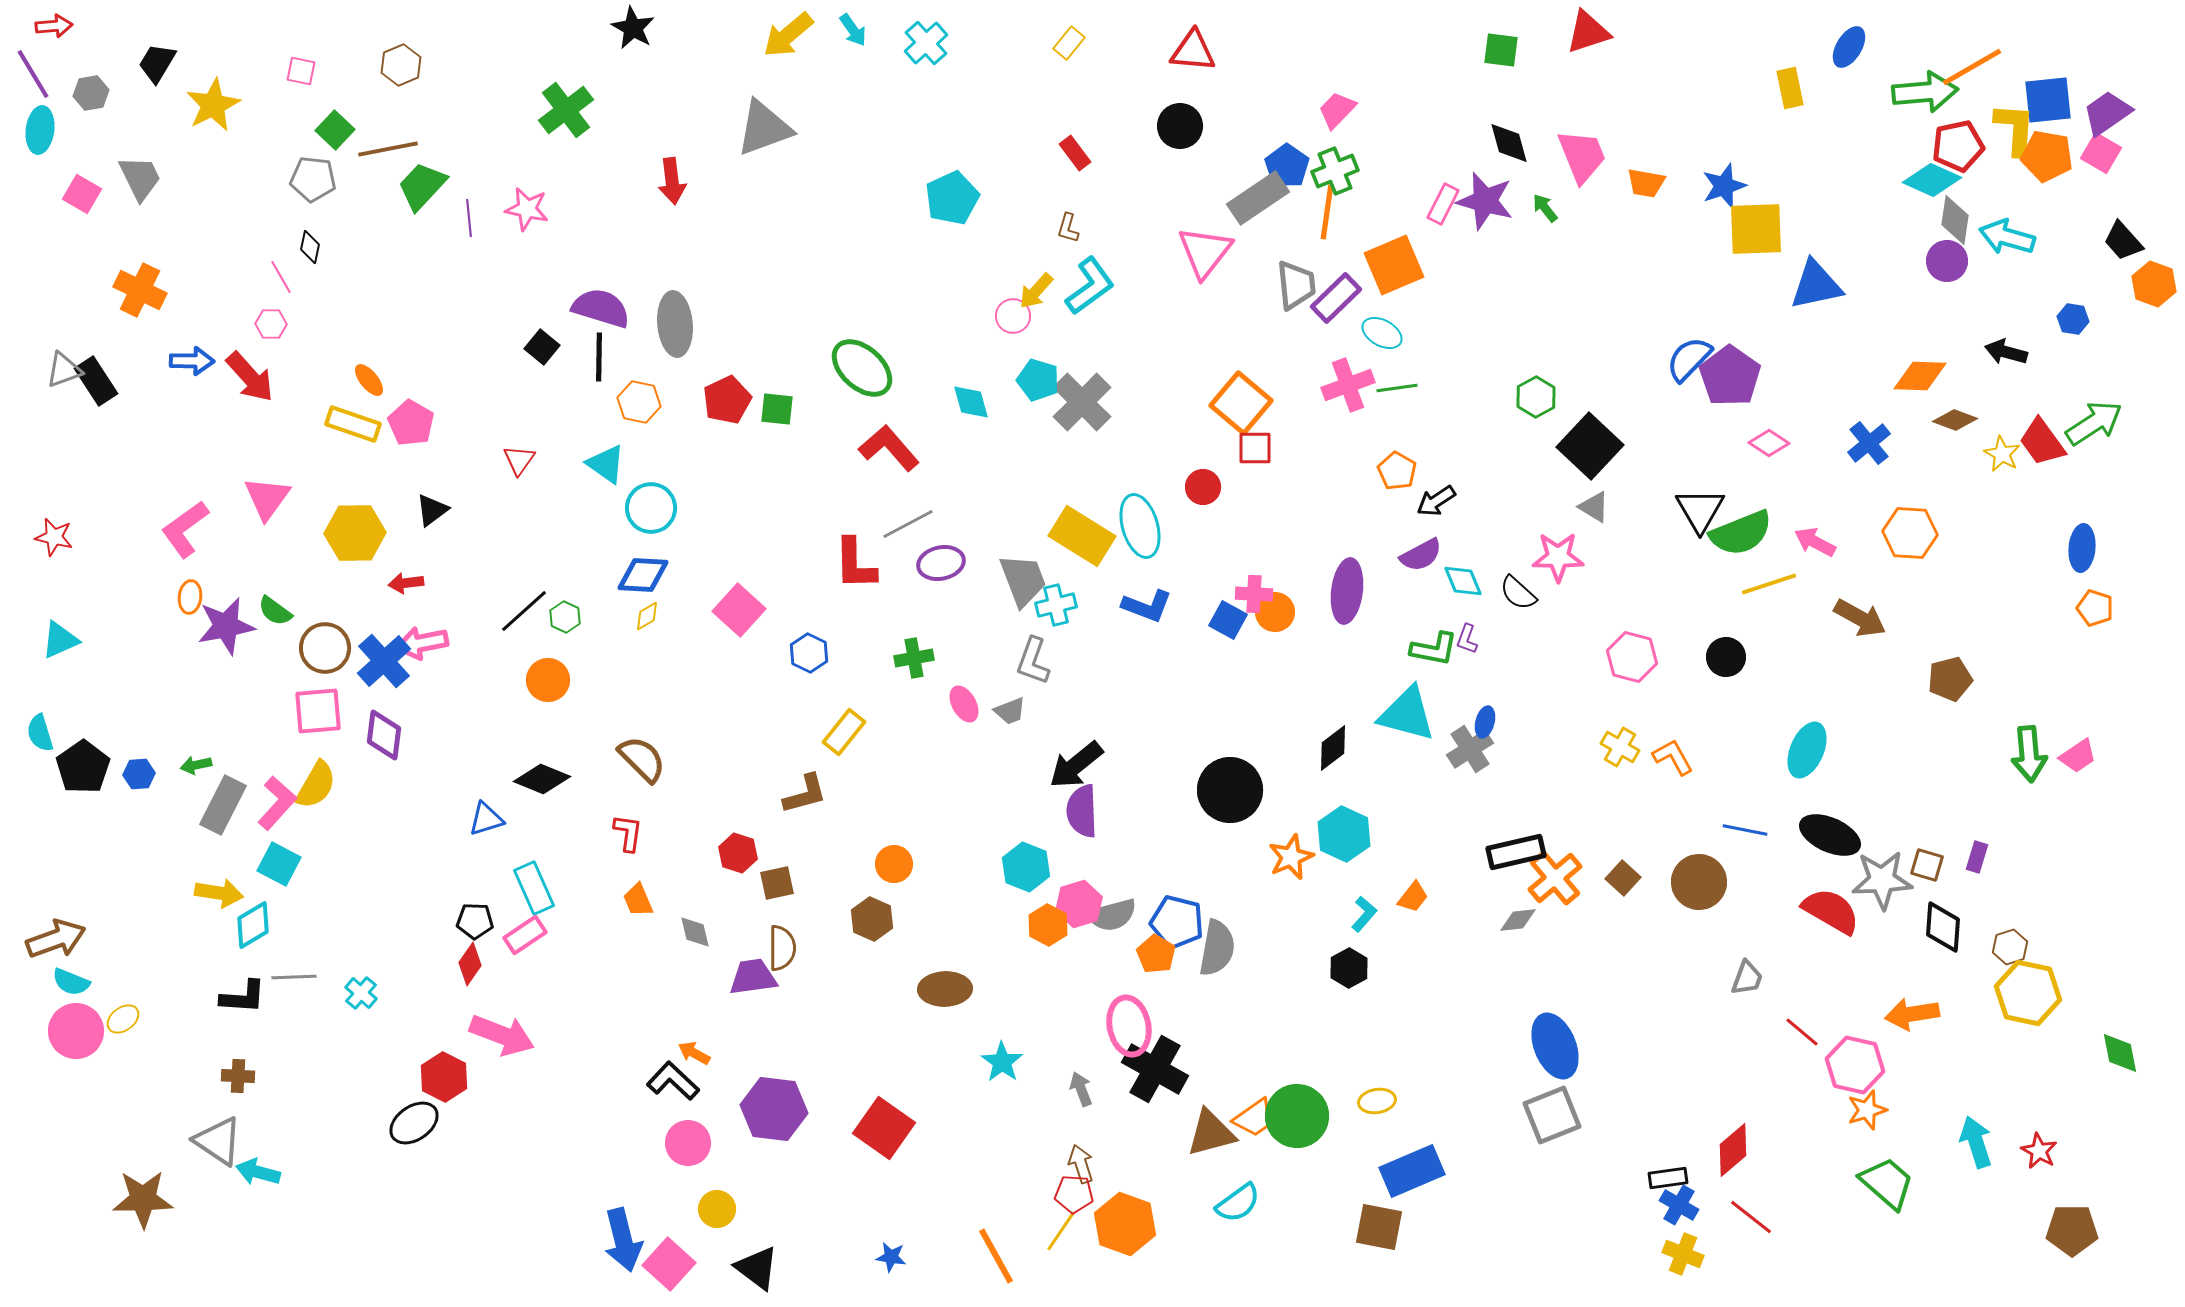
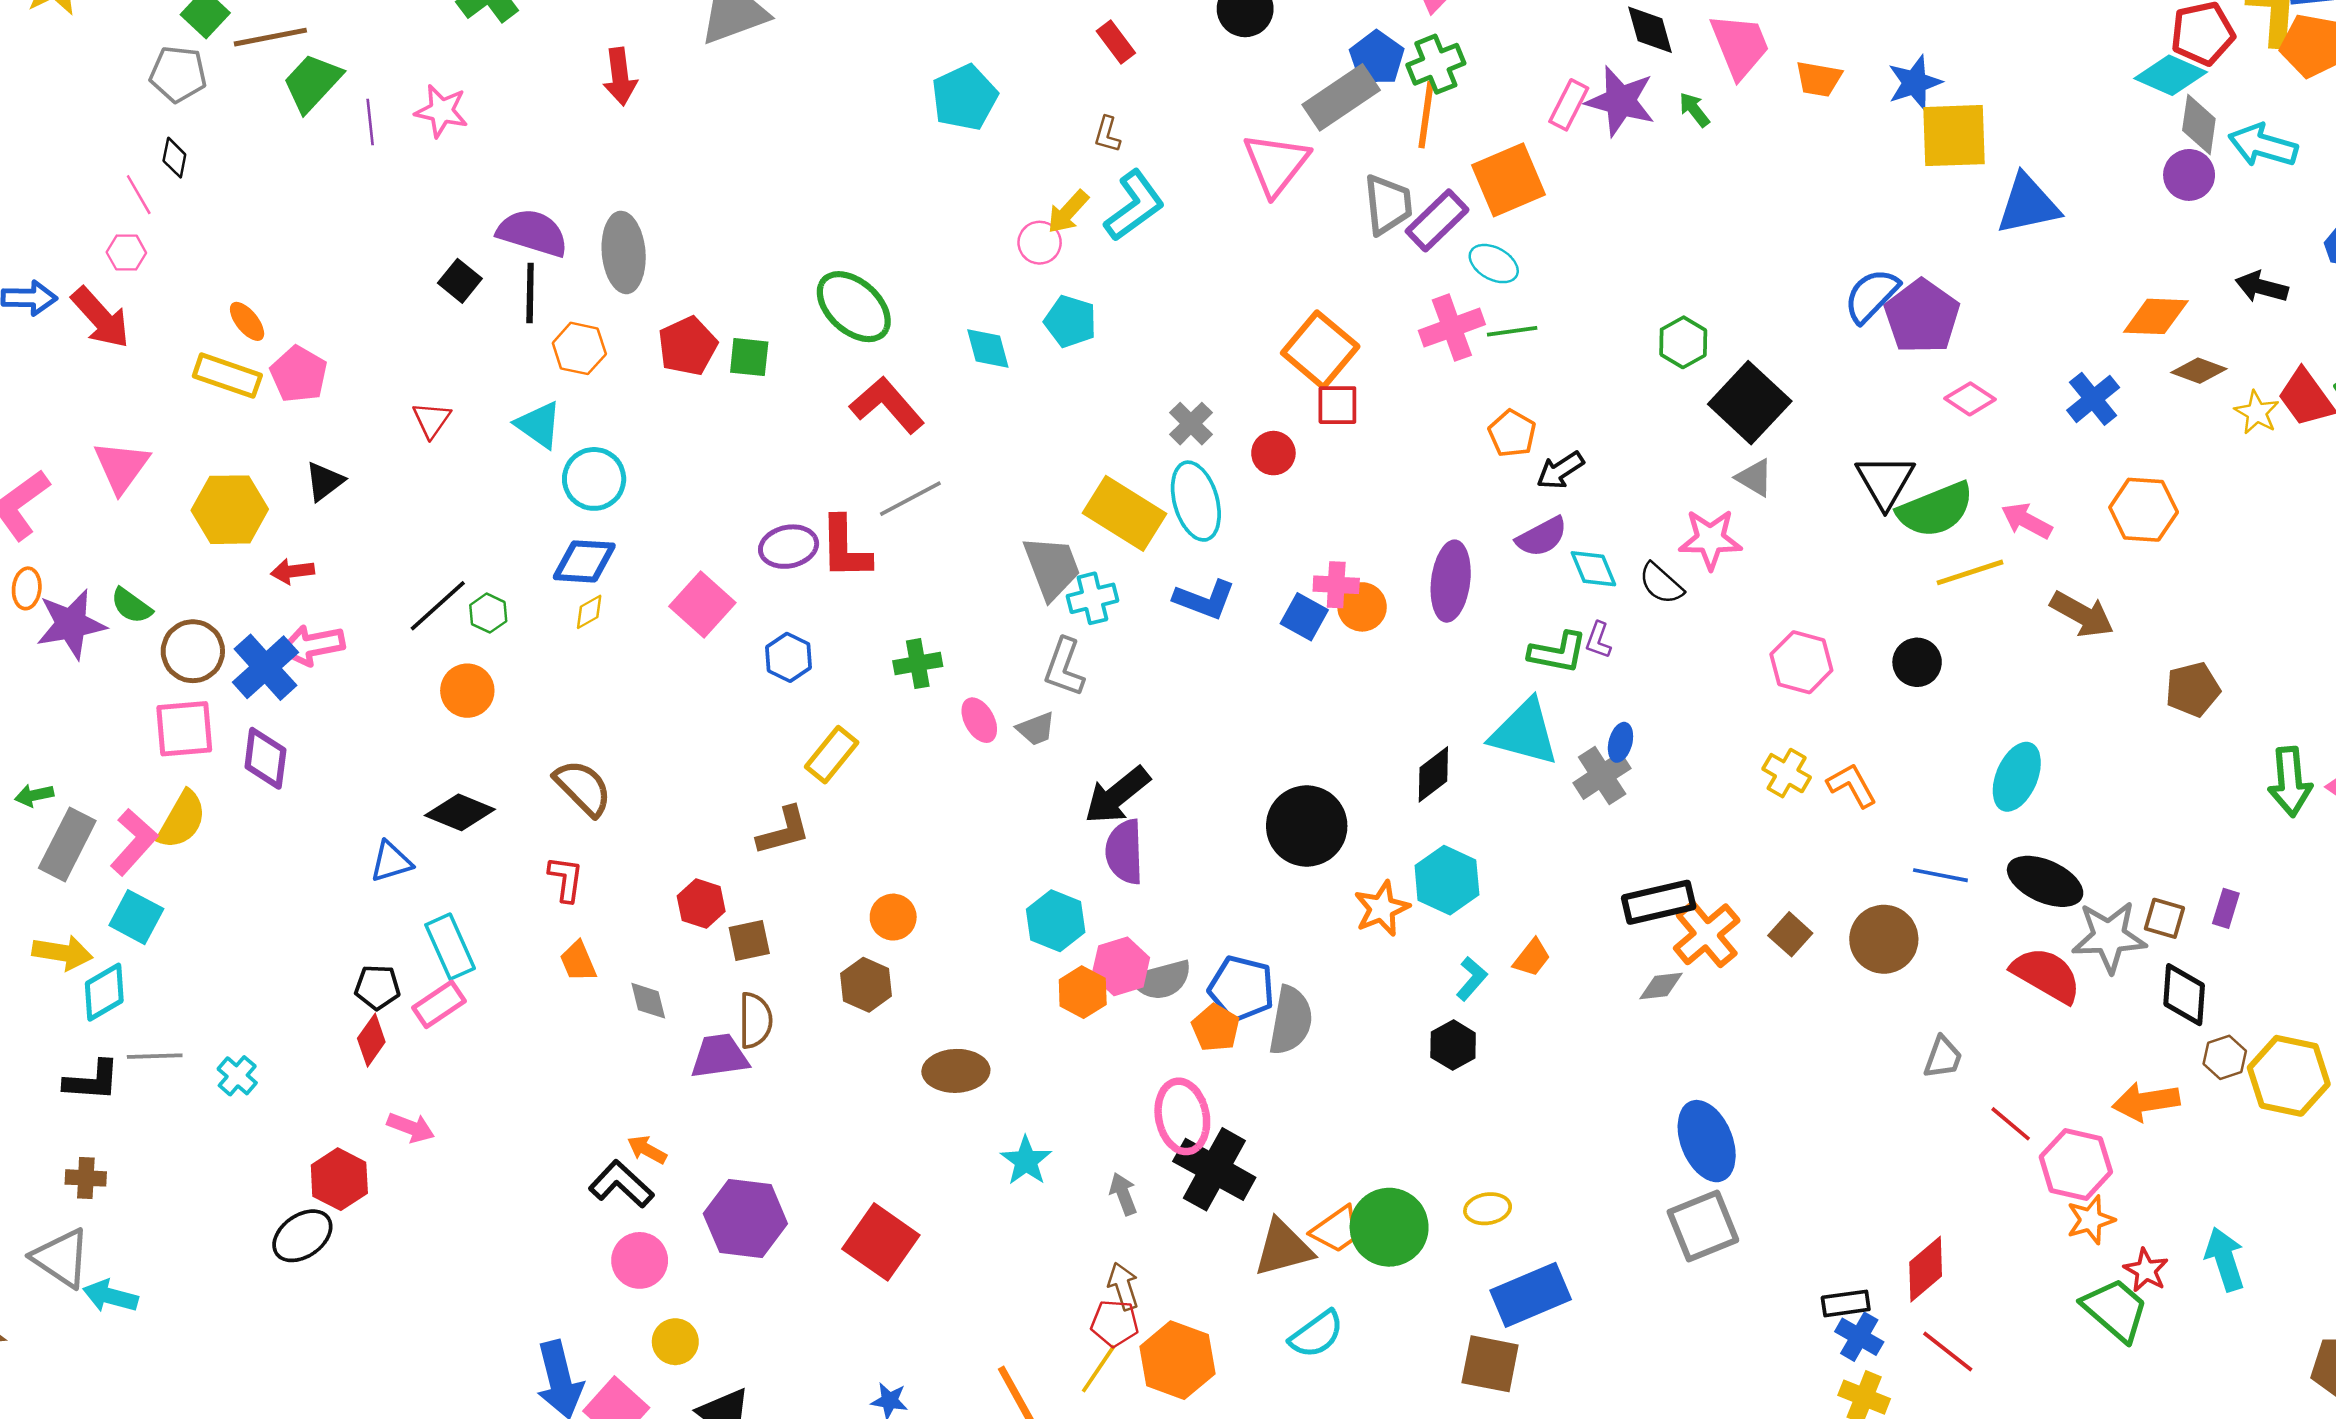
gray cross: (1082, 402) -> (1191, 424), moved, size x0.6
purple ellipse: (941, 563) -> (789, 547), moved
brown hexagon: (2010, 947) -> (2225, 1057), moved
pink arrow: (502, 1035) -> (411, 1128), size x0.6
red star: (2039, 1151) -> (2146, 1270), moved

